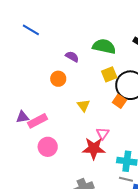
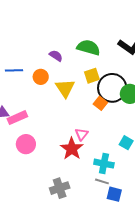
blue line: (31, 30) -> (14, 70), moved, turned -36
yellow triangle: (83, 106) -> (65, 88), moved, size x1.5
red star: (94, 148) -> (72, 149), turned 30

